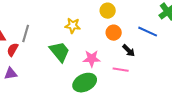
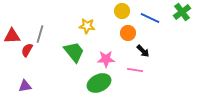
blue line: (148, 32) -> (150, 18), moved
purple triangle: (11, 74) -> (25, 86), moved

